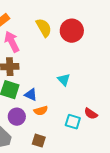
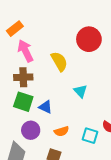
yellow semicircle: (44, 28) -> (59, 61), moved
orange semicircle: (41, 111) -> (61, 131), moved

